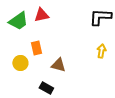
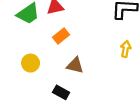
orange rectangle: (36, 48) -> (61, 36), moved, turned 64

